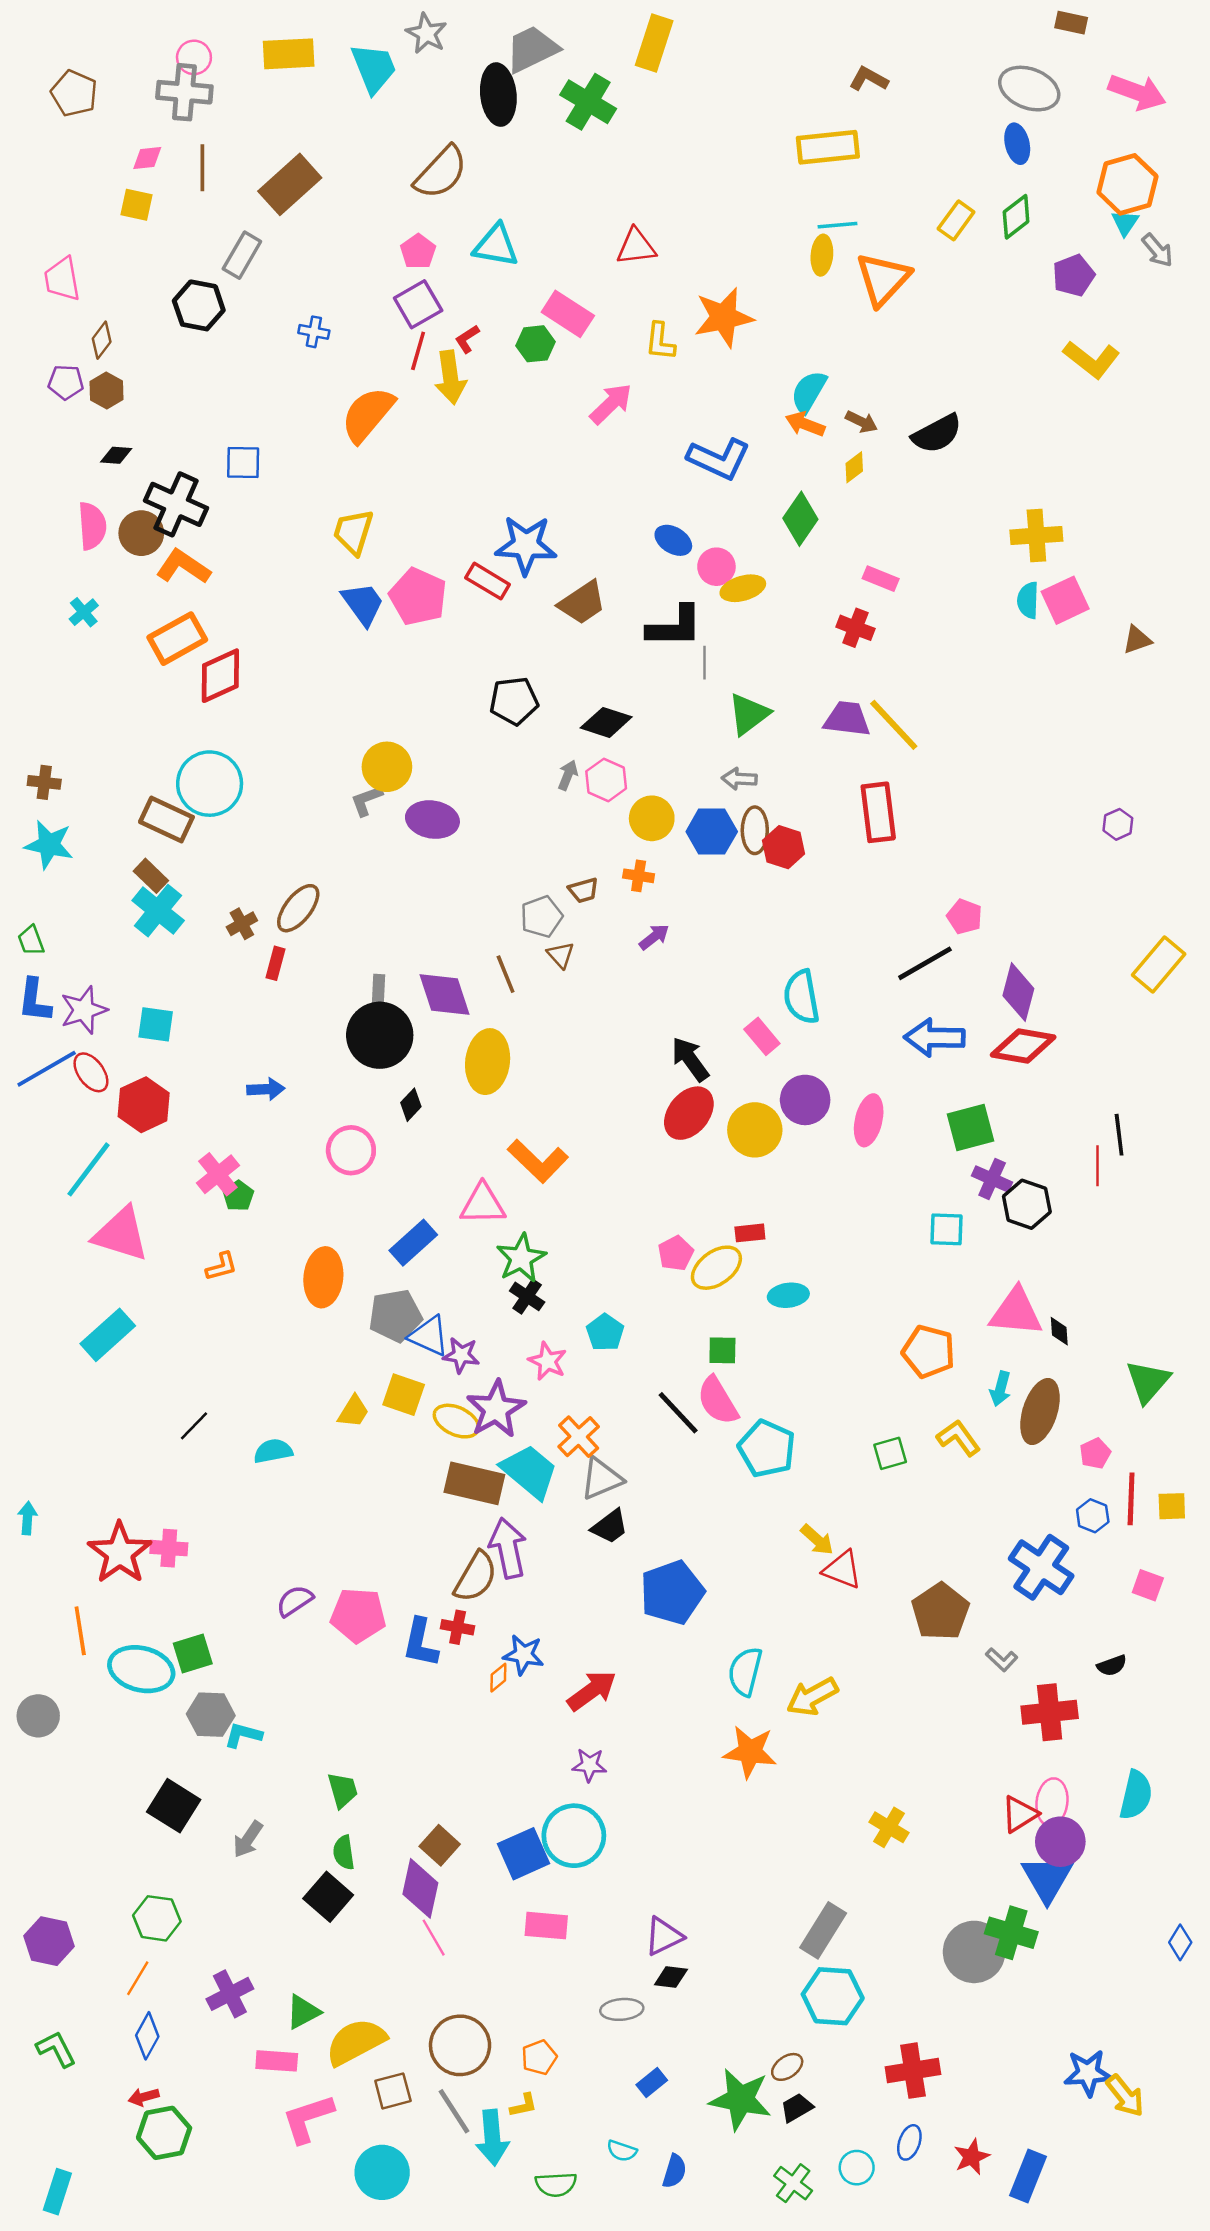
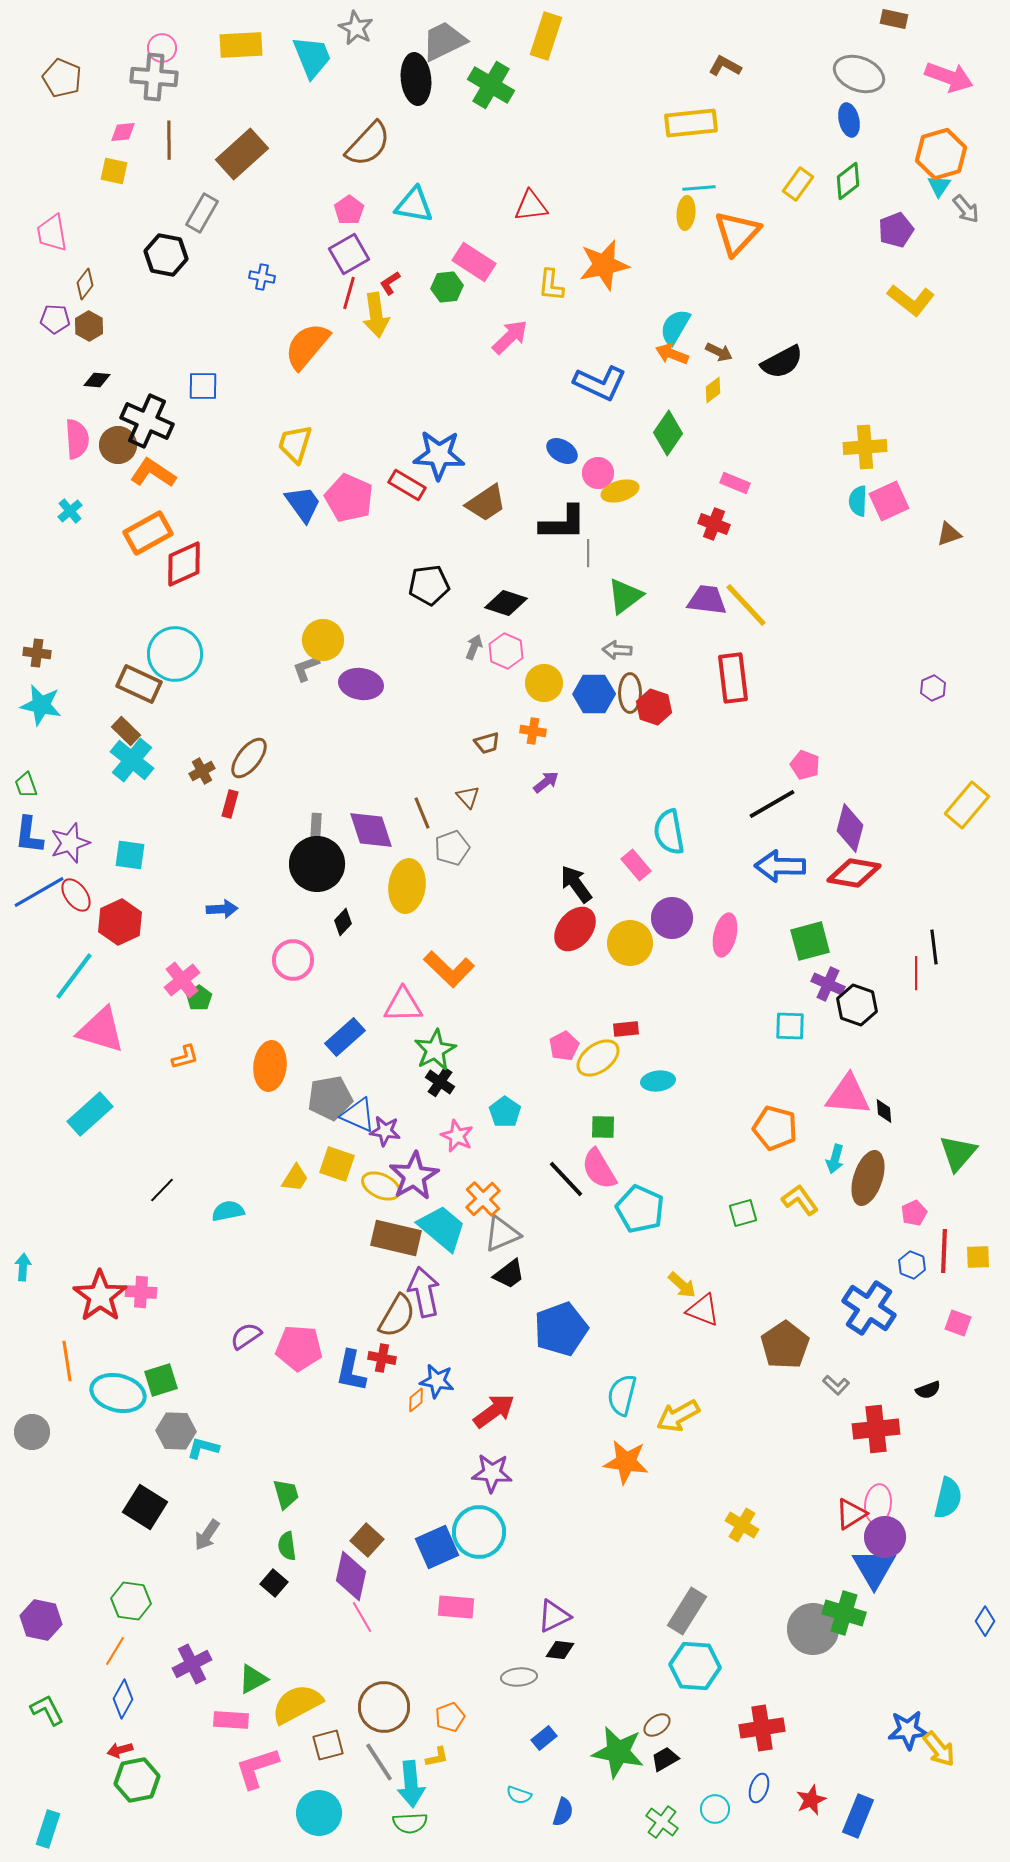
gray pentagon: (541, 917) -> (452, 848), moved
purple star: (589, 1765) -> (492, 1473), size x1.4
black square: (328, 1897) -> (274, 1583), size x0.7
green semicircle: (556, 2184) -> (410, 1823), moved

